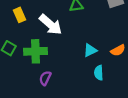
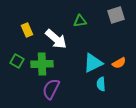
cyan triangle: (90, 50) -> (93, 63), size x1.5
purple semicircle: (45, 78) -> (51, 89), size x1.5

